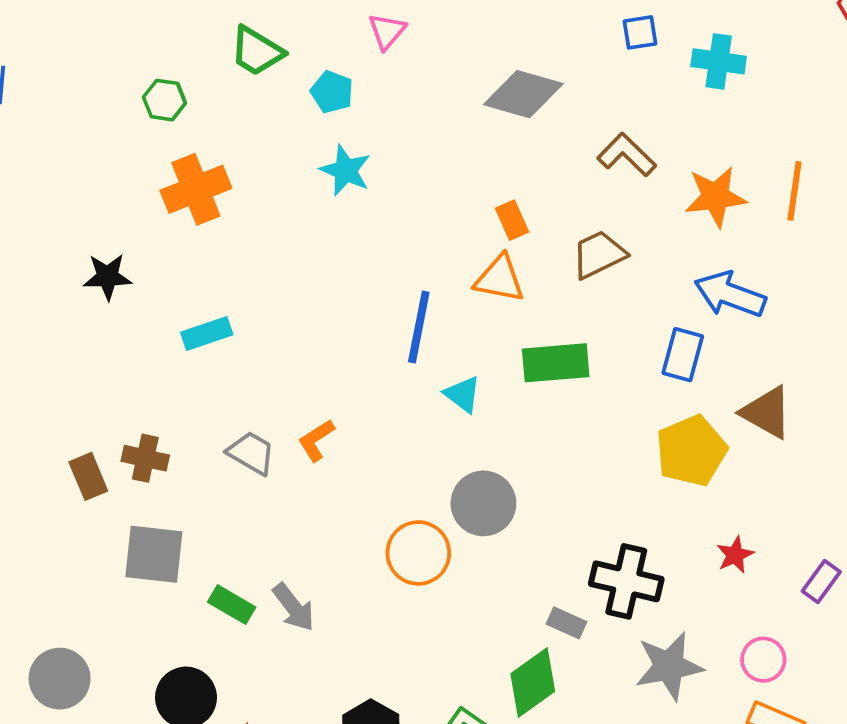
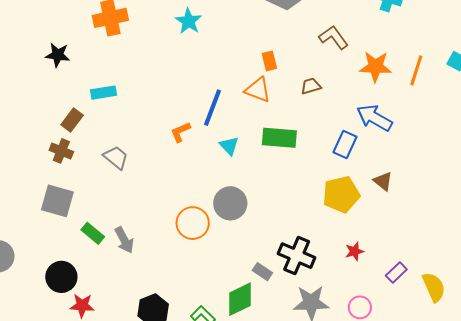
brown trapezoid: (599, 255) -> (311, 86), size x0.7
brown triangle: (767, 412) -> (383, 181), size x0.7
orange L-shape: (316, 440) -> (180, 132), moved
brown rectangle: (88, 476) -> (72, 120), moved, turned 50

